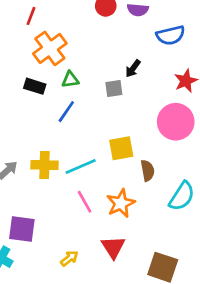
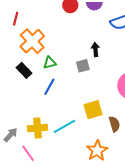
black arrow: (133, 69) -> (95, 50), turned 144
black rectangle: (35, 86) -> (24, 70), turned 35
pink line: (85, 202) -> (28, 153), moved

